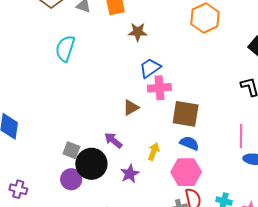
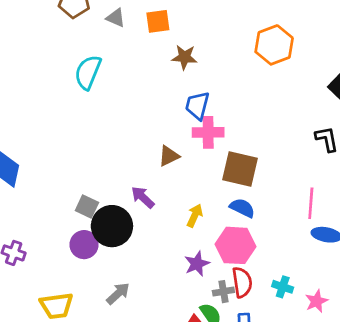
blue trapezoid: (150, 68) -> (197, 106), turned -45
purple star: (130, 174) -> (197, 264), moved

